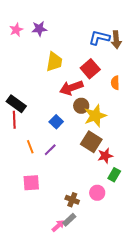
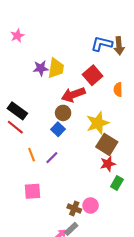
purple star: (39, 29) -> (41, 68), moved
brown circle: (81, 106) -> (63, 113), moved
red line: (14, 120) -> (15, 127), turned -48
brown square: (91, 142) -> (107, 144), moved
pink circle: (97, 193) -> (91, 205), moved

